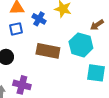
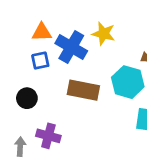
blue cross: (39, 19) -> (71, 47), size x1.6

